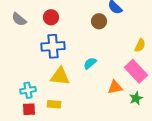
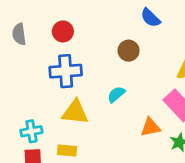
gray semicircle: (19, 19) -> (19, 34), turned 42
brown circle: (99, 21) -> (129, 51), moved

